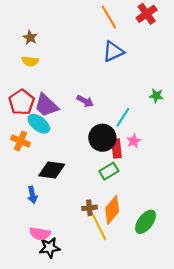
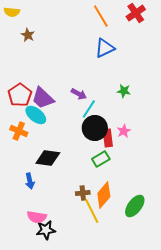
yellow semicircle: (30, 61) -> (12, 12), moved
green star: (156, 96) -> (124, 91), moved
cyan line: (123, 117) -> (89, 109), moved

